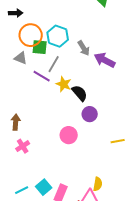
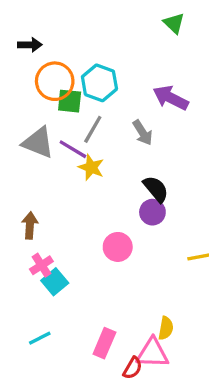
gray arrow: (84, 48) -> (143, 133), moved
gray triangle: (21, 58) -> (38, 143), moved, size x1.5
purple arrow: (105, 60) -> (171, 98), moved
yellow star: (64, 84) -> (91, 167), moved
black semicircle: (80, 93) -> (156, 189), moved
cyan square: (44, 187) -> (55, 282), moved

